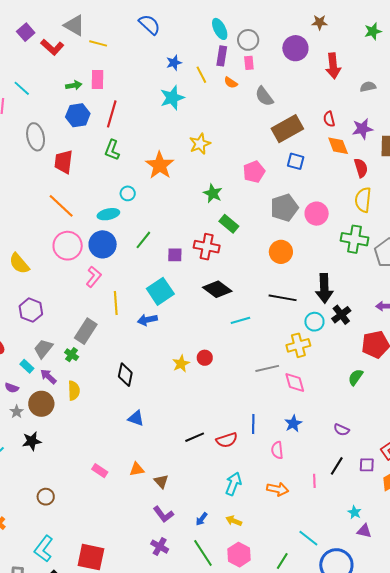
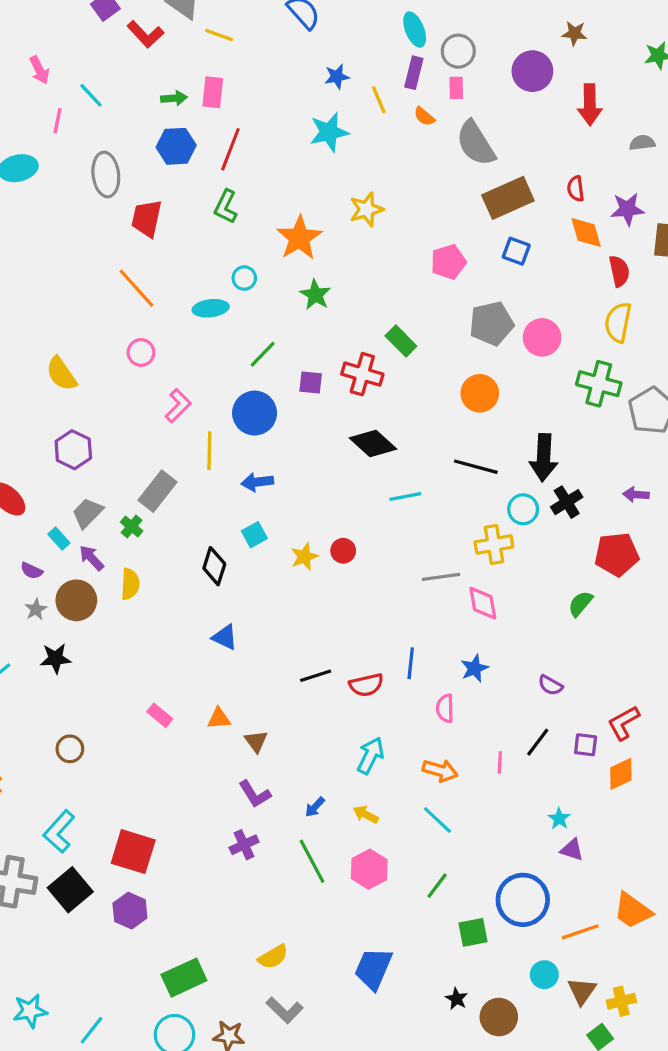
gray semicircle: (264, 96) -> (476, 143), size x1.4
green star: (213, 193) -> (315, 295), moved
blue circle: (103, 244) -> (255, 413), moved
pink circle: (68, 246) -> (141, 352), size x0.6
cyan square: (160, 291) -> (254, 535), moved, size x0.6
cyan line: (308, 538) -> (437, 820), moved
purple cross: (160, 547) -> (244, 845), turned 30

